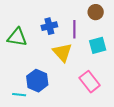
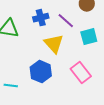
purple line: (74, 29) -> (66, 21), turned -48
blue hexagon: (37, 81) -> (41, 72), moved

